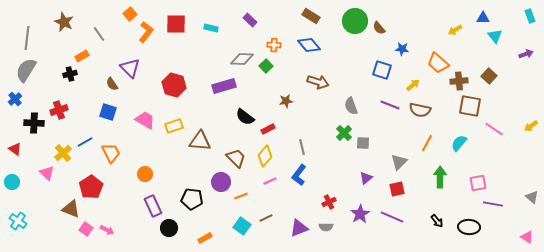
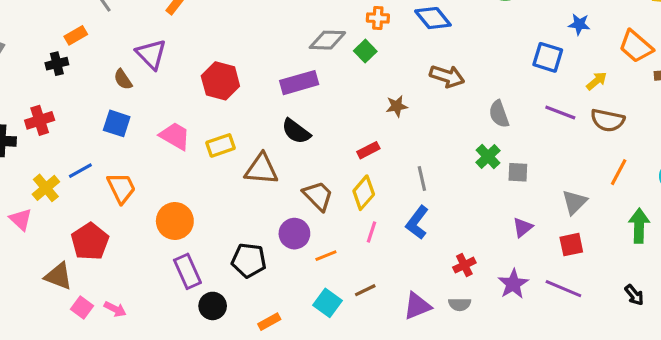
black semicircle: (245, 117) -> (296, 131), moved
orange circle: (145, 174) -> (175, 221), size x1.5
pink line: (270, 181) -> (372, 232), turned -48

